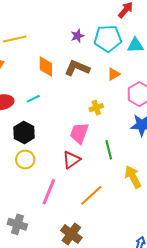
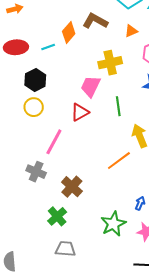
orange diamond: (46, 67) -> (69, 32), moved, turned 35
yellow cross: (96, 108) -> (110, 63), size x1.6
orange line: (91, 195) -> (119, 161), moved
gray cross: (17, 224) -> (36, 172), moved

